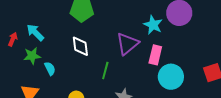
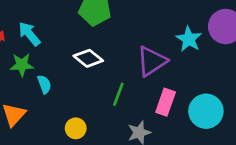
white diamond: (80, 46) -> (88, 58), turned -50
pink rectangle: (155, 55) -> (166, 102), moved

